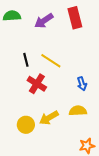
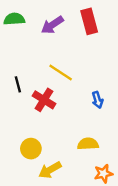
black line: (26, 60) -> (18, 84), moved
yellow semicircle: (78, 111) -> (88, 144), moved
yellow arrow: (49, 118) -> (50, 170), moved

